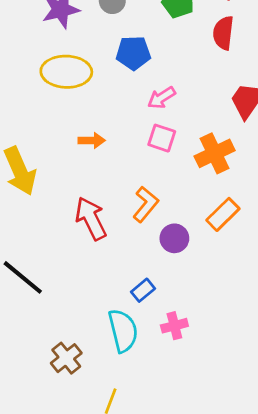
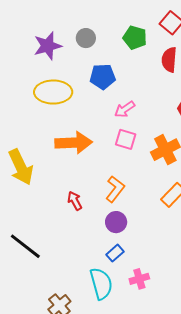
orange arrow: (92, 140) -> (74, 143), size x1.8
red arrow: (91, 218) -> (75, 201), size x0.6
purple circle: (174, 238) -> (116, 222), moved

